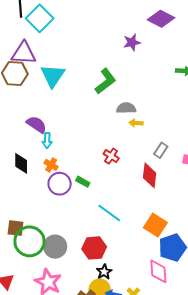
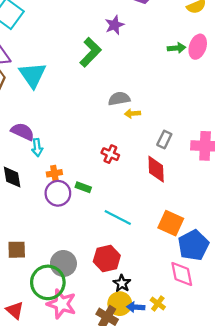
green L-shape: (105, 81) -> (90, 52), moved
orange cross: (51, 165) -> (54, 173), moved, turned -32
green circle: (29, 241) -> (48, 282), moved

